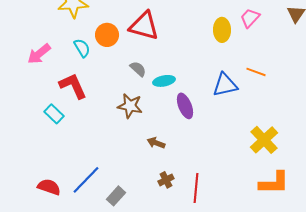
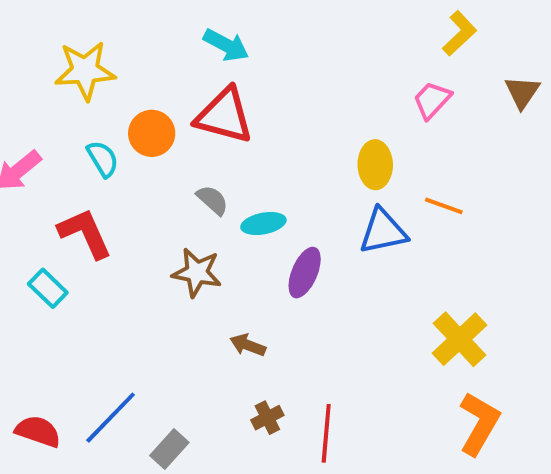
yellow ellipse: (222, 30) -> (375, 165), moved
purple ellipse: (185, 106) -> (305, 273), turned 45
orange L-shape: (274, 183) -> (479, 423), turned -60

